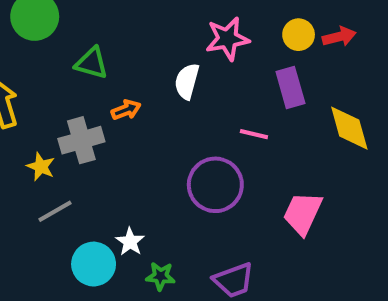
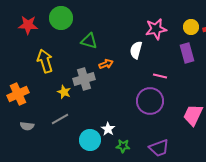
pink line: (254, 134) -> (160, 76), moved
gray line: (55, 211) -> (60, 119), moved

